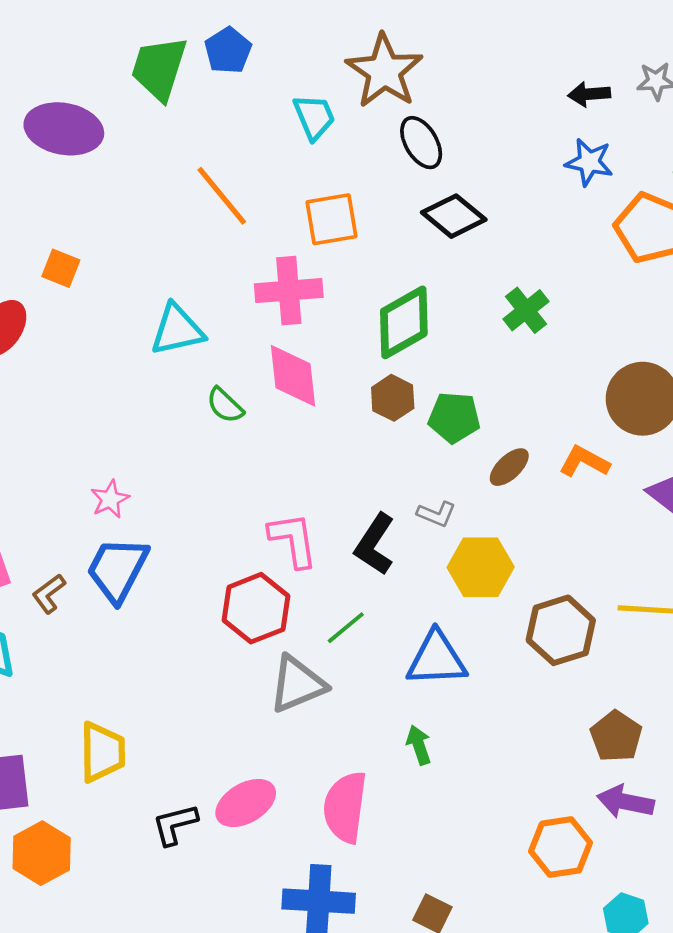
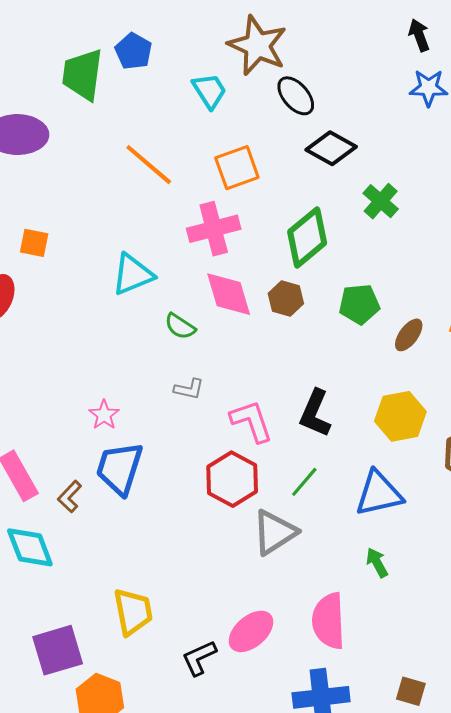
black arrow: (589, 94) -> (419, 35), turned 84
green cross: (526, 310) -> (381, 201), moved
brown hexagon: (393, 398) -> (286, 298), moved
gray L-shape: (436, 514) -> (189, 389), moved

